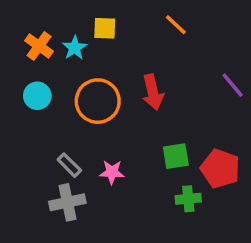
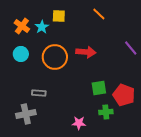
red arrow: (153, 92) -> (86, 52), turned -72
gray rectangle: (69, 165) -> (39, 93), turned -40
pink star: (112, 172) -> (79, 123), moved
gray cross: (67, 202) -> (26, 114), moved

